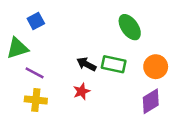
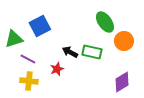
blue square: (36, 21) -> (40, 26), moved, size x1.5
orange circle: (156, 67) -> (124, 41), moved
red star: (82, 91) -> (57, 69), moved

